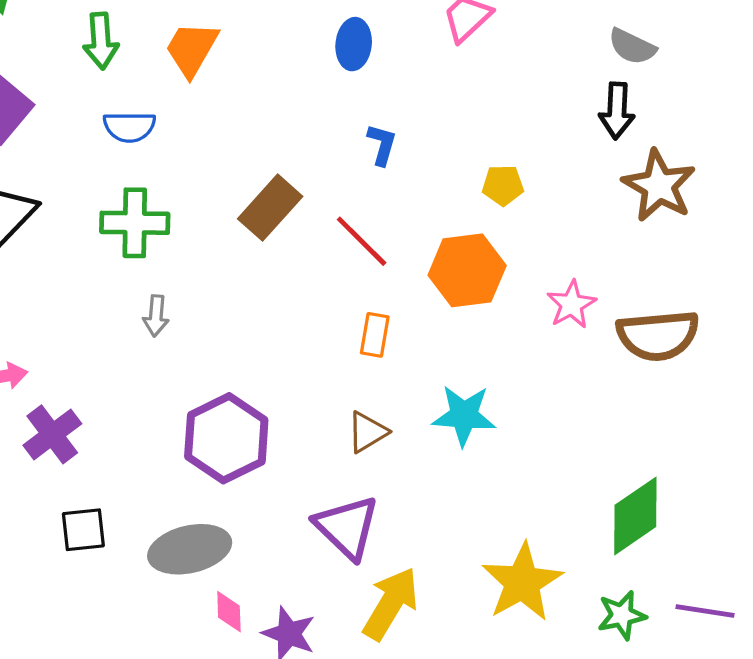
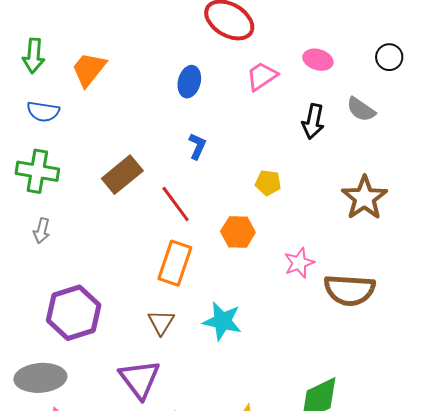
black arrow: (617, 111) -> (313, 121), moved
orange hexagon: (467, 270) -> (238, 232), size x0.7
orange rectangle: (375, 335) -> (175, 263), size x1.6
brown triangle: (367, 432) -> (161, 322), turned -36

